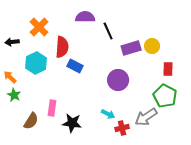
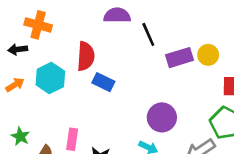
orange cross: (39, 27) -> (38, 25), moved, turned -30
orange arrow: (10, 77) -> (15, 85), moved, turned 104
purple circle: (118, 80) -> (162, 117), moved
green star: (14, 95) -> (20, 136), moved

